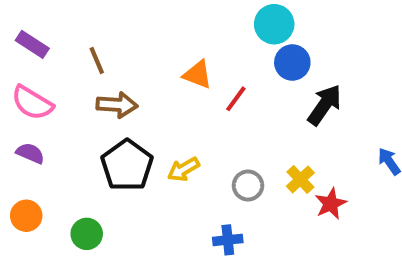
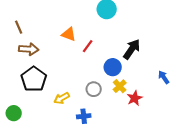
blue circle: (292, 63) -> (113, 67), moved
yellow arrow: (183, 169) -> (62, 98), moved

